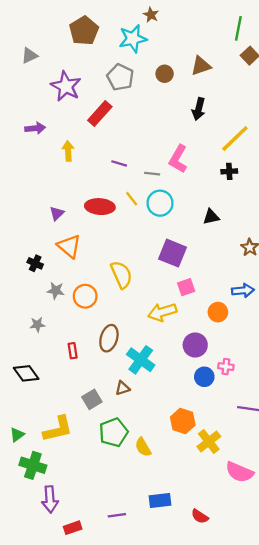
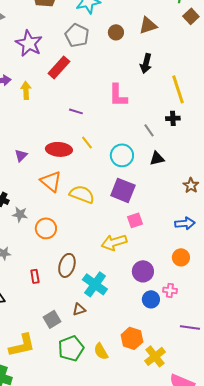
yellow line: (235, 138) -> (178, 89), turned -64
yellow arrow: (68, 151) -> (26, 90), moved
pink L-shape: (178, 159) -> (118, 95), moved, turned -30
gray line: (152, 174) -> (149, 130), moved, turned 48
cyan circle: (160, 203) -> (122, 155), moved
orange triangle: (69, 246) -> (51, 181), moved
yellow semicircle: (121, 275) -> (82, 194), moved, turned -45
gray star: (56, 291) -> (20, 214), moved
orange circle: (218, 312) -> (181, 257), moved
yellow semicircle: (143, 447) -> (101, 351), moved

